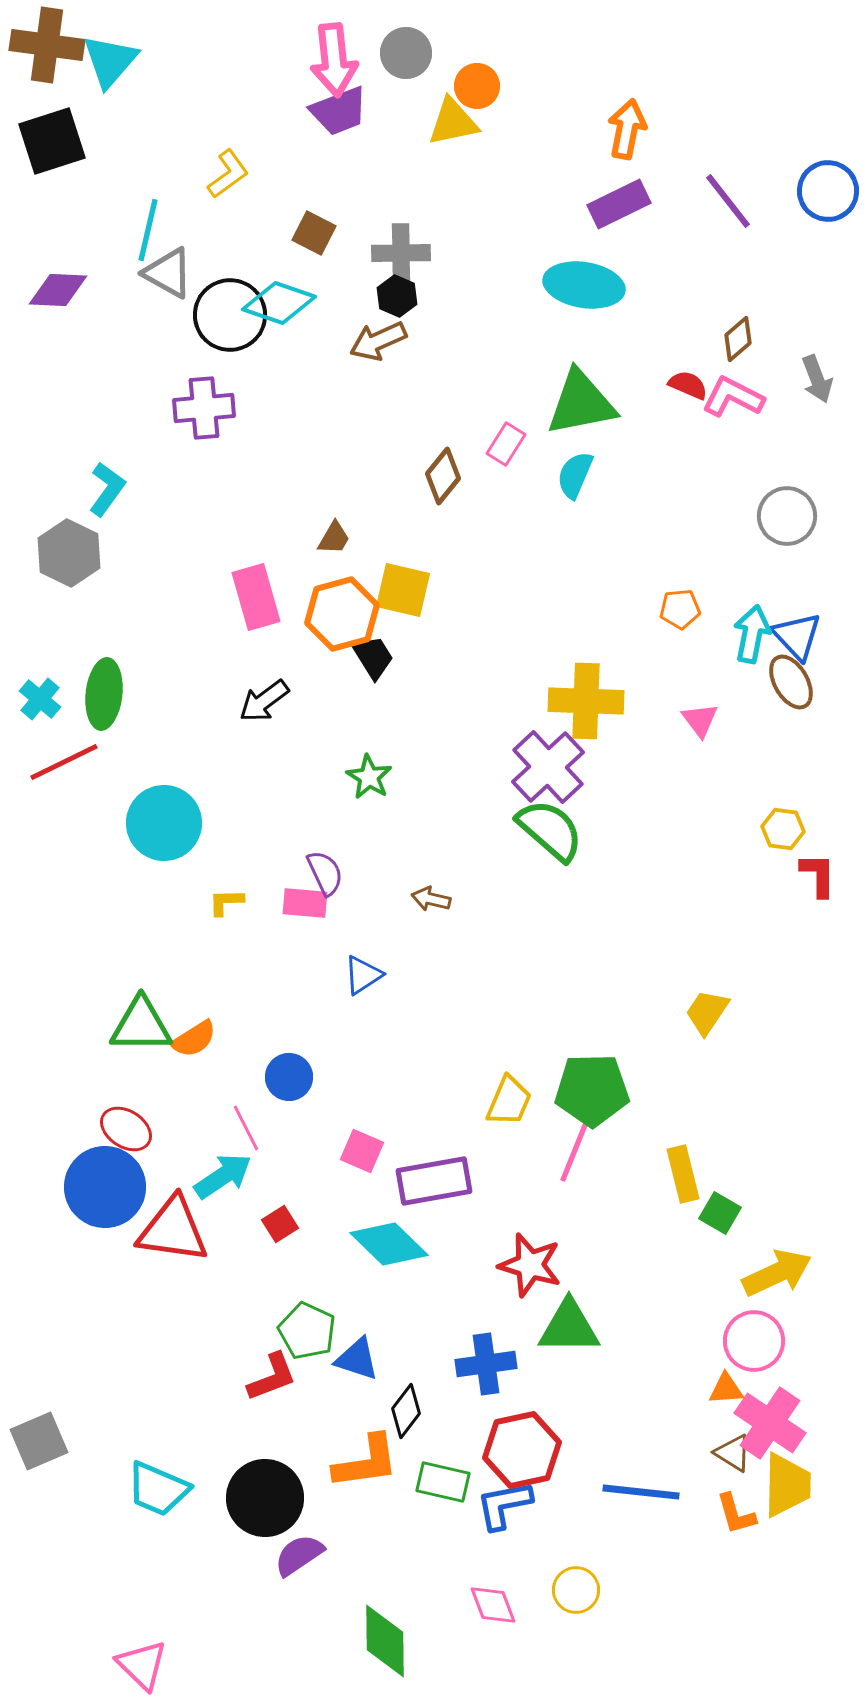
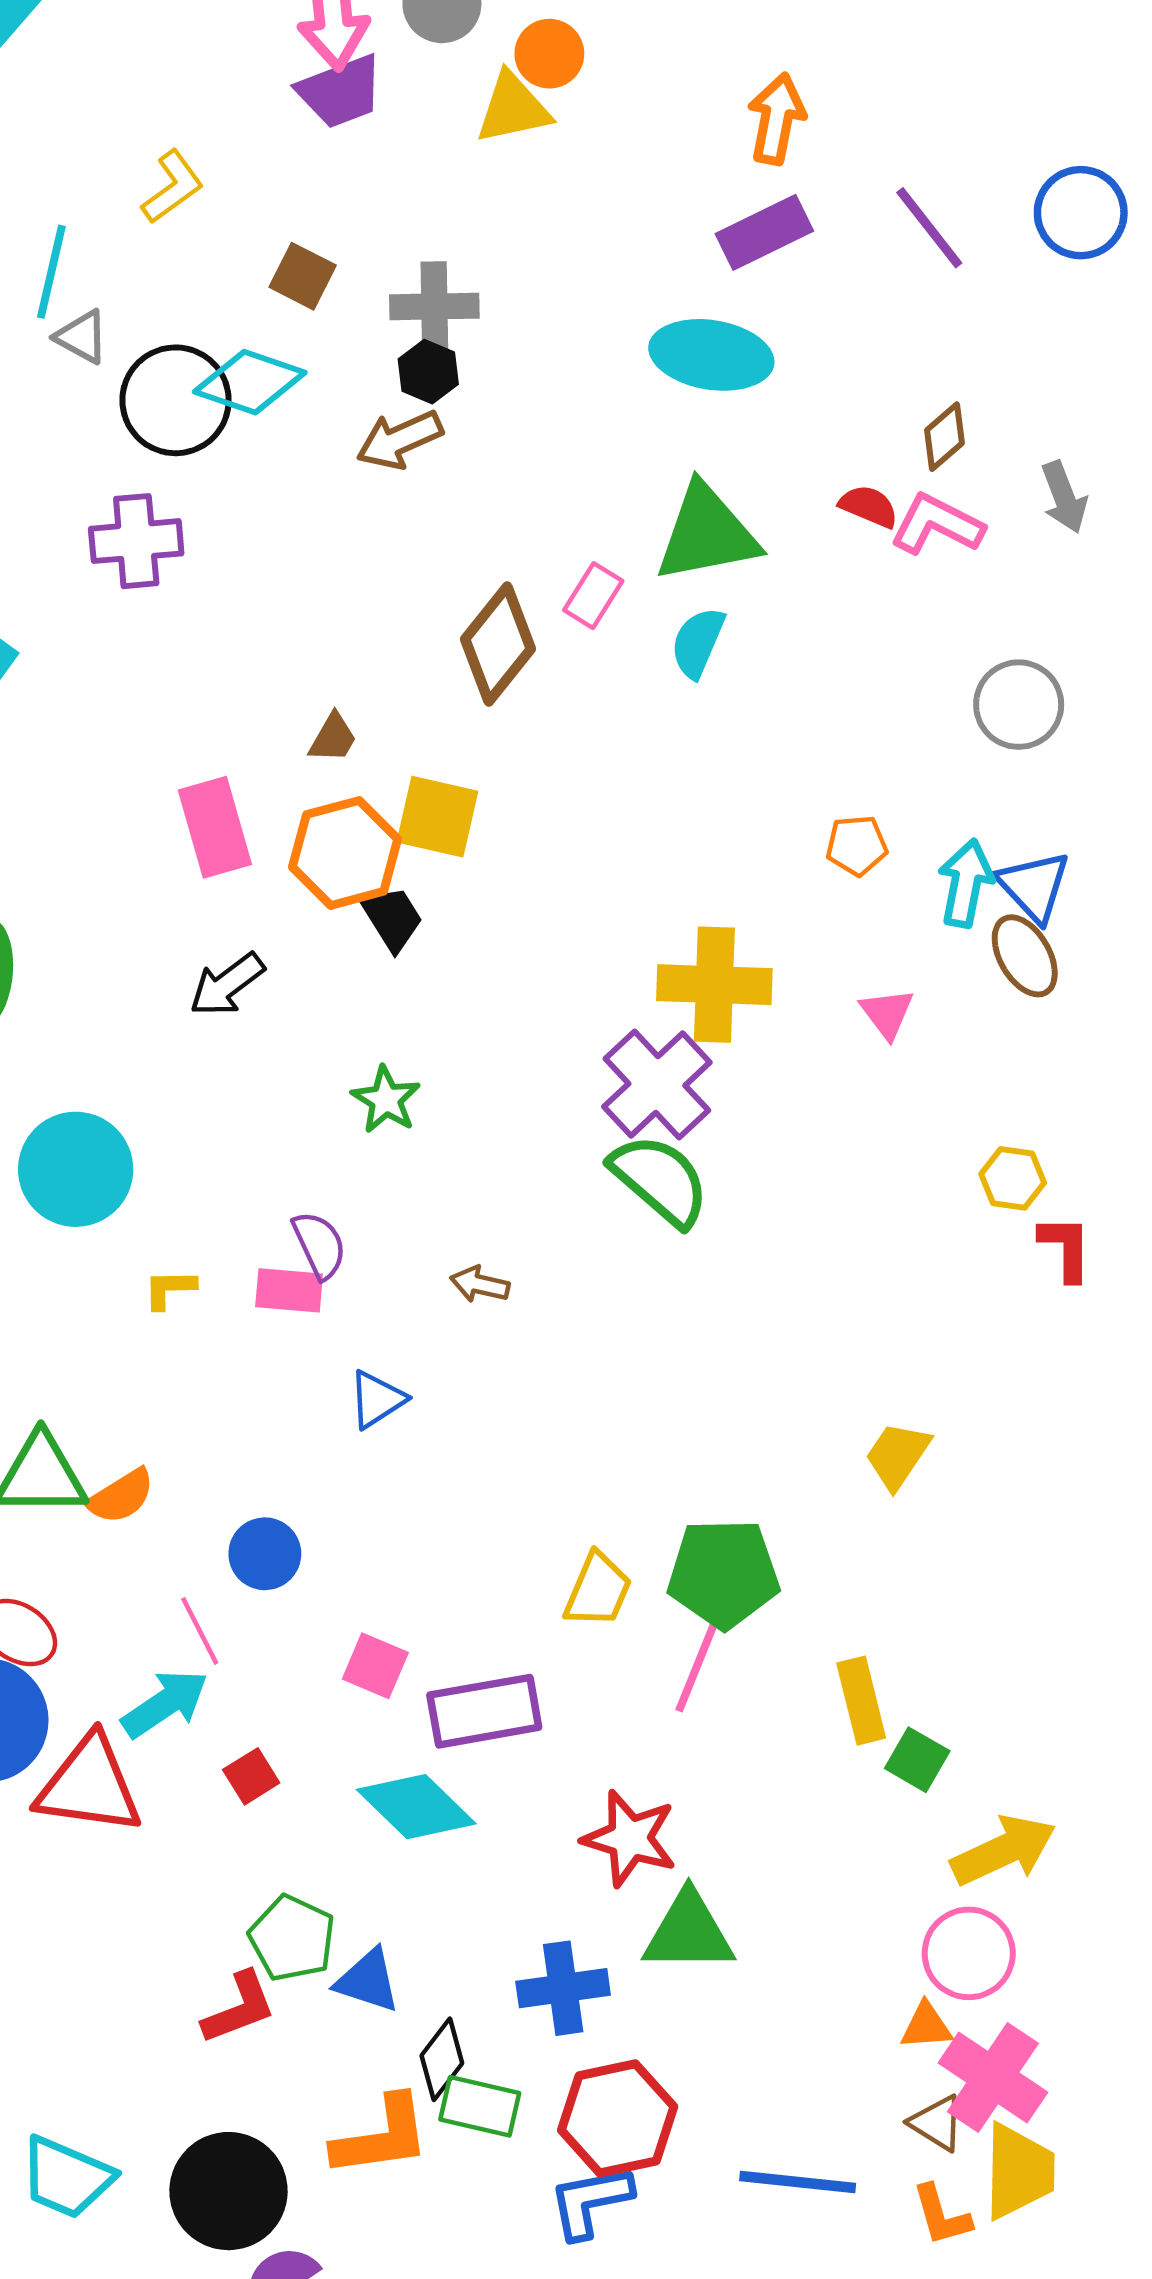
gray triangle: (168, 273) -> (82, 337), size x0.7
brown diamond: (443, 476) -> (498, 644), size x1.4
green rectangle: (443, 1482) -> (480, 2106), moved

